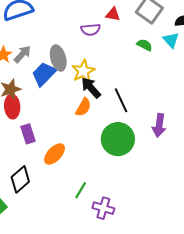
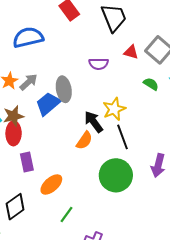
red triangle: (113, 14) -> (131, 52), moved
yellow star: (83, 71) -> (114, 109), moved
green line: (81, 190) -> (66, 215), moved

